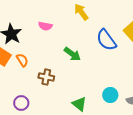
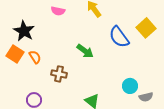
pink semicircle: (45, 26) -> (58, 11), moved
cyan circle: (110, 95) -> (130, 86), moved

